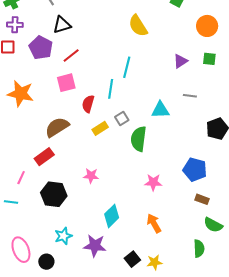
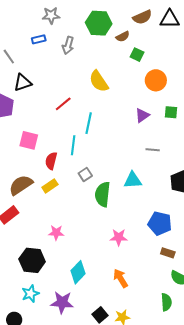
orange circle: (207, 26) -> (156, 80), moved
red line: (71, 55) -> (63, 104), moved
pink square: (66, 83) -> (29, 140), turned 30
cyan triangle: (160, 110) -> (133, 180), moved
yellow rectangle: (100, 128) -> (50, 186), moved
black hexagon: (54, 194) -> (32, 260), moved

